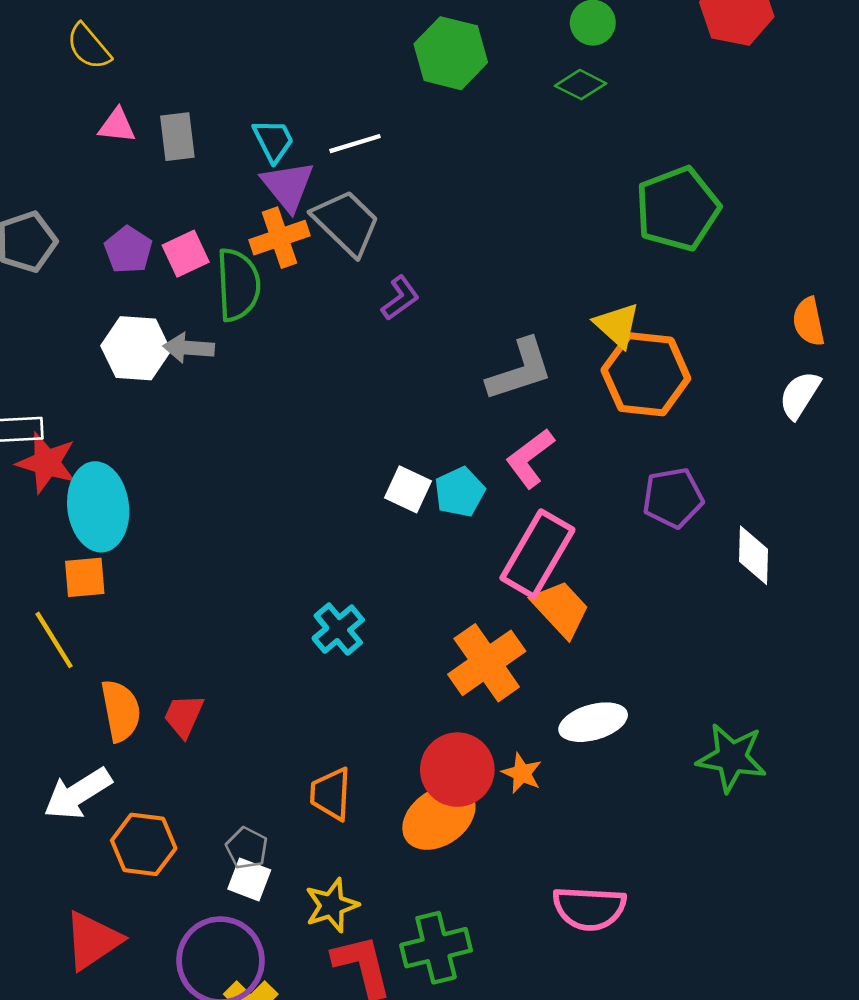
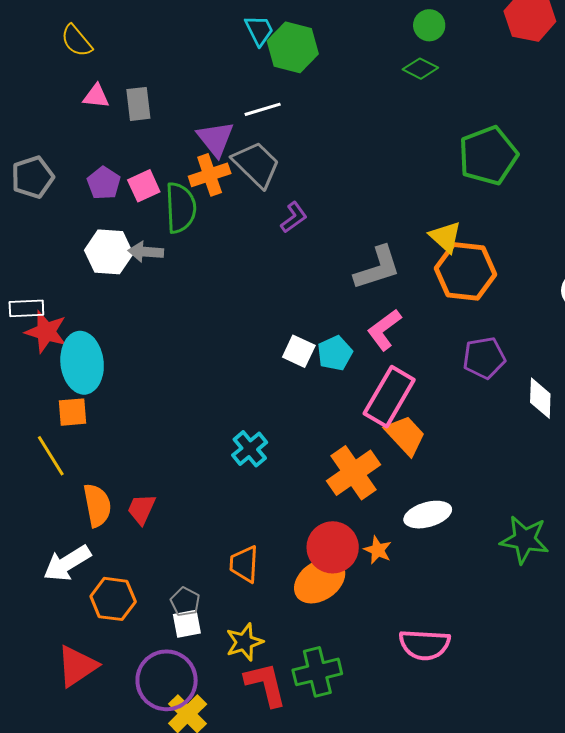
green hexagon: (451, 53) -> (293, 47), moved
cyan trapezoid: (273, 141) -> (259, 30), moved
white square: (249, 879) -> (187, 624), turned -32

